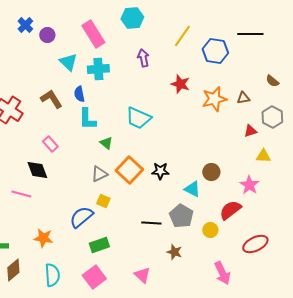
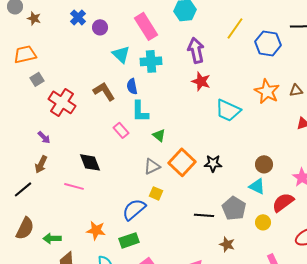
purple arrow: (143, 58) -> (196, 50), size x1.4
red star: (180, 84) -> (201, 81), moved
orange star: (214, 99) -> (267, 91), turned -30
cyan trapezoid: (138, 118) -> (228, 110), moved
pink rectangle: (50, 144) -> (121, 130), moved
cyan triangle: (192, 189) -> (257, 186), moved
green rectangle: (99, 245) -> (129, 240), moved

